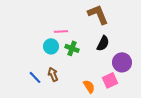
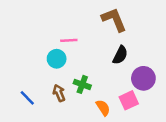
green cross: (72, 48) -> (82, 84), moved
blue line: (35, 77) -> (27, 98), moved

